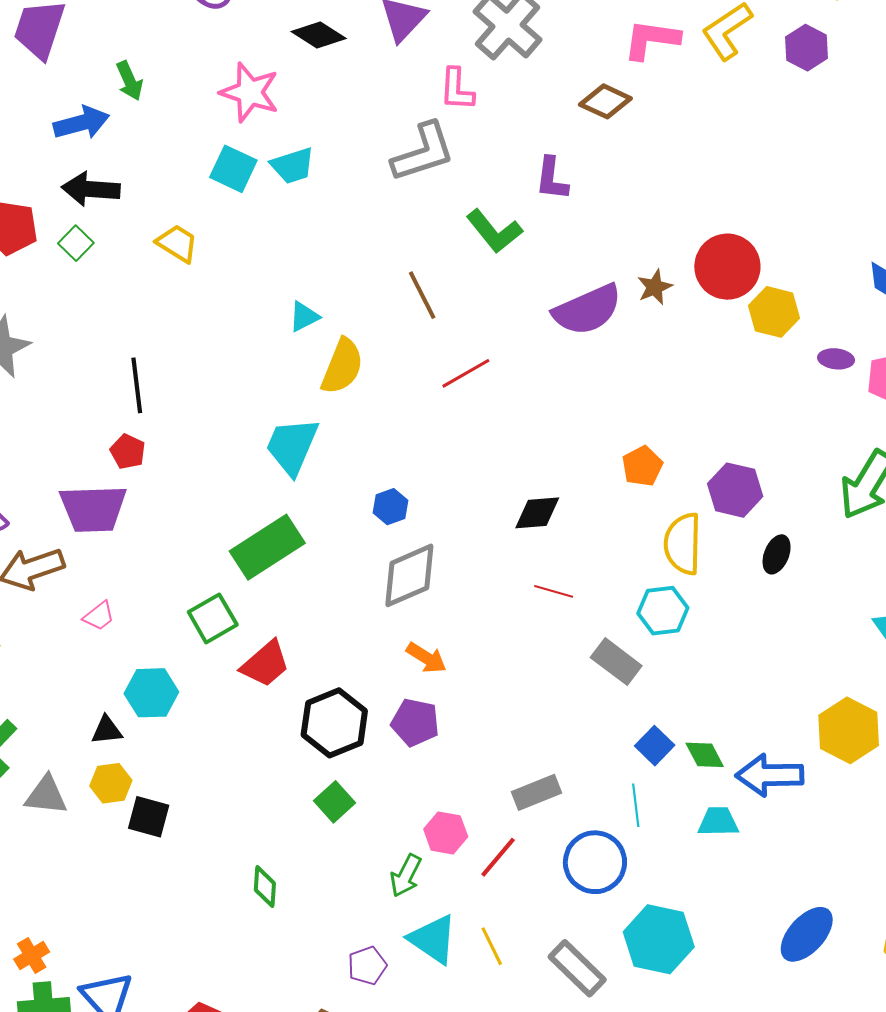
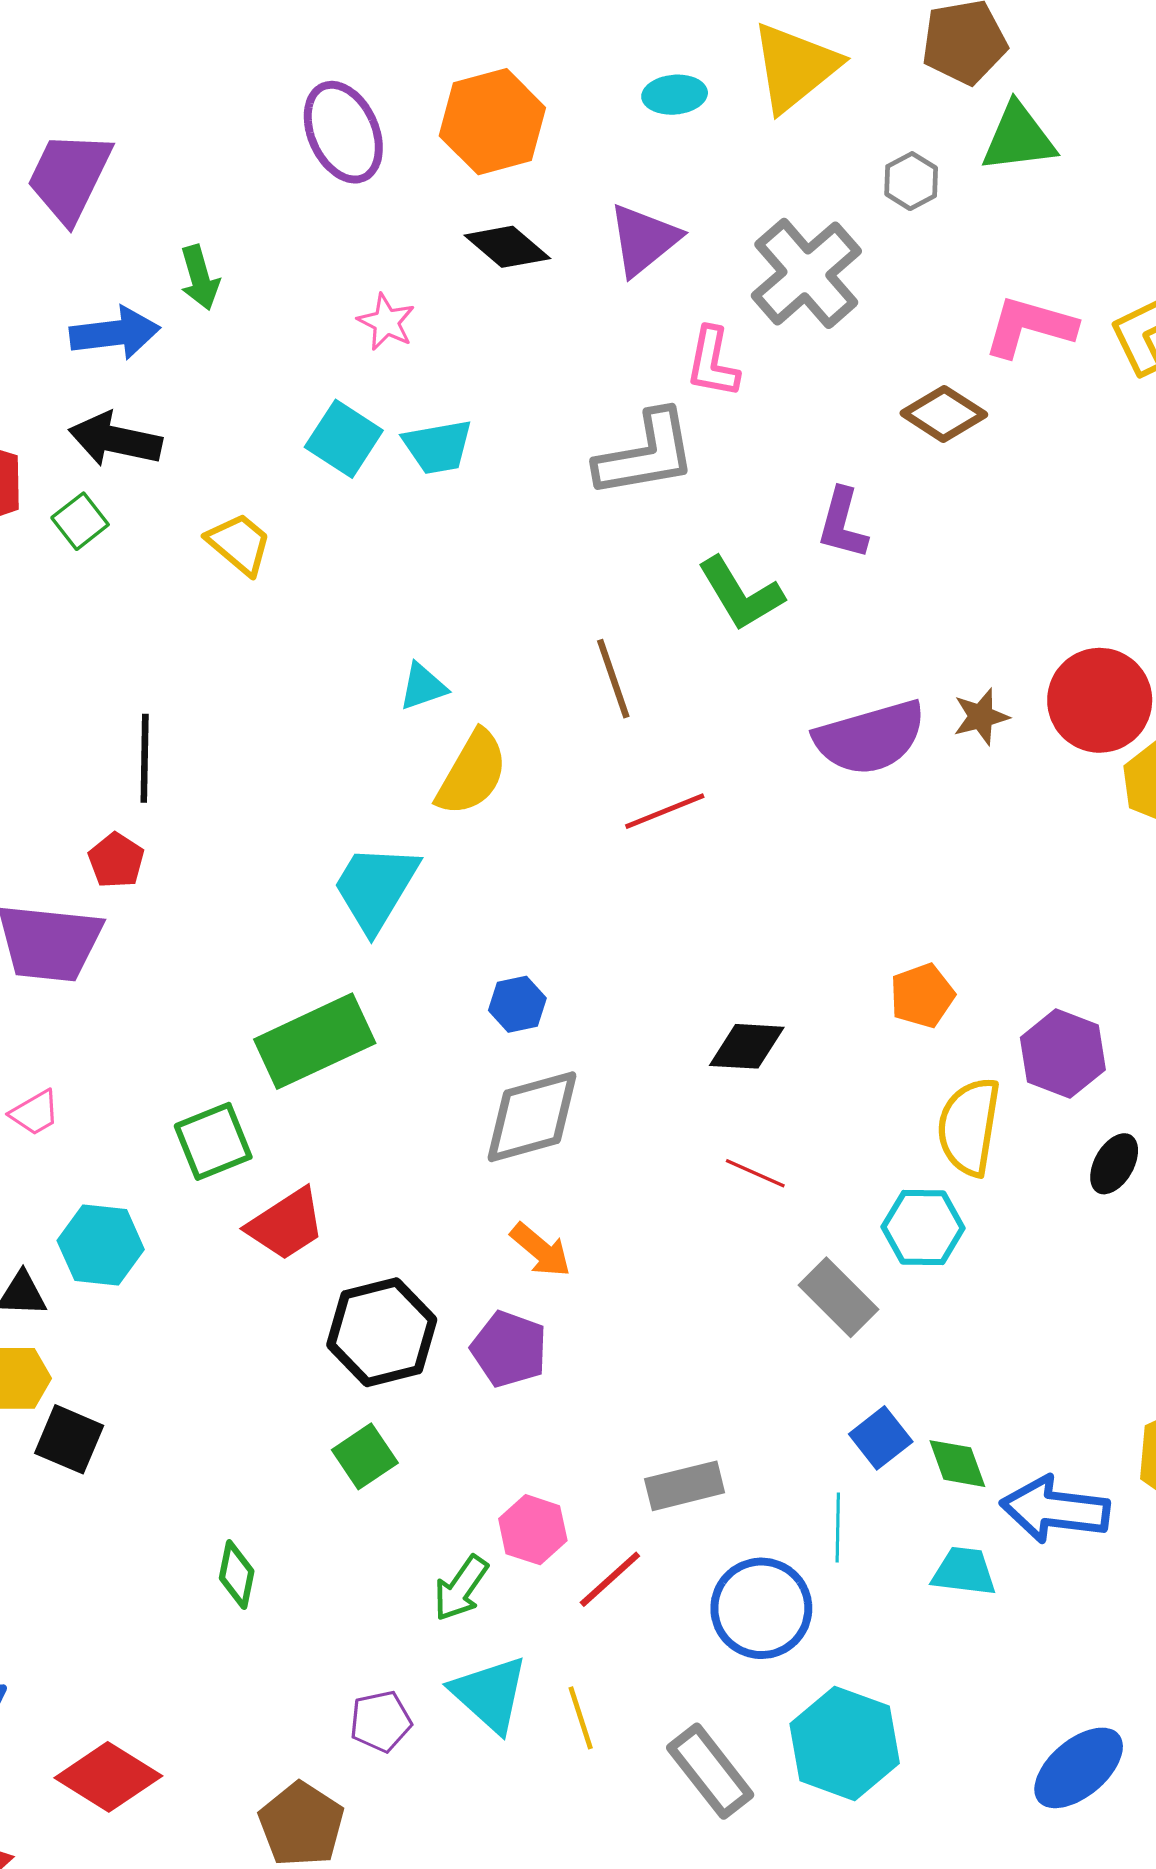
pink star: (250, 92) -> (386, 322), size x0.6

